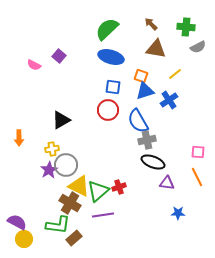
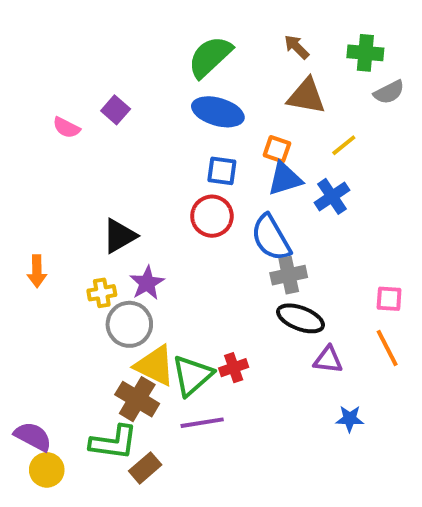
purple star: (49, 170) -> (147, 283), moved

